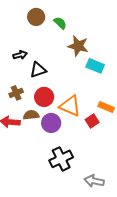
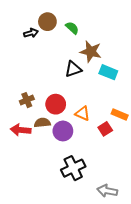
black arrow: (20, 55) -> (31, 33), moved
black triangle: (38, 70) -> (73, 69), moved
orange triangle: (70, 106) -> (83, 113), size x0.7

